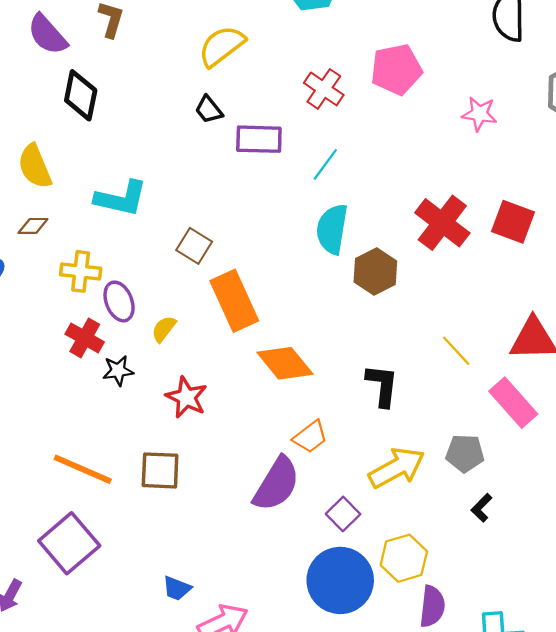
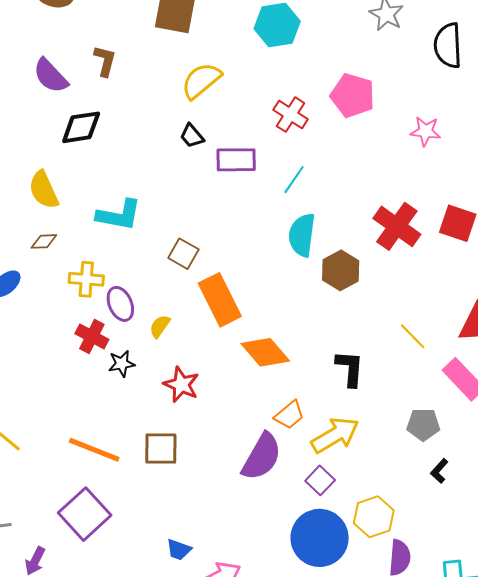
pink pentagon: (396, 69) -> (353, 95), turned 30
black diamond: (81, 95) -> (81, 127), turned 72
yellow arrow: (397, 468) -> (335, 435), moved

